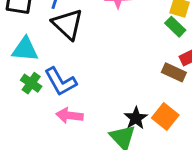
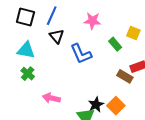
black triangle: (68, 24) -> (57, 36), size x0.7
green rectangle: (175, 27) -> (115, 44), moved
blue L-shape: (61, 82) -> (81, 54), moved

